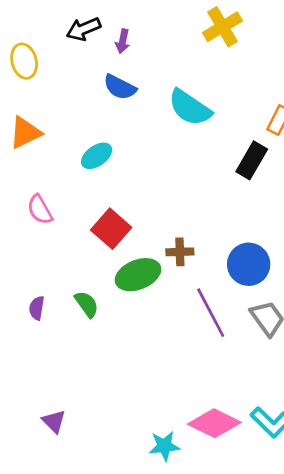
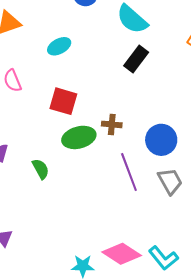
black rectangle: (252, 160) -> (136, 59), moved
red square: (111, 229) -> (63, 101), turned -32
green semicircle: (87, 304) -> (41, 169), moved

